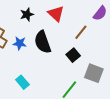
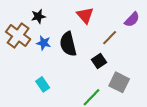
black star: (27, 14) -> (38, 16), moved

